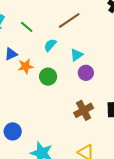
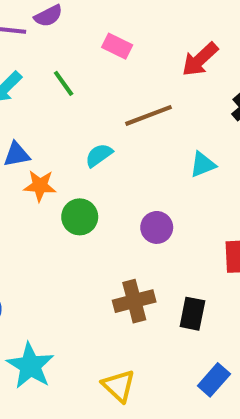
green line: (27, 27) -> (64, 83), moved
cyan triangle: (77, 55) -> (203, 165), moved

